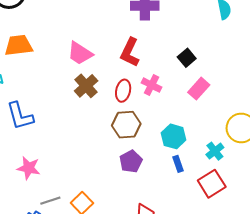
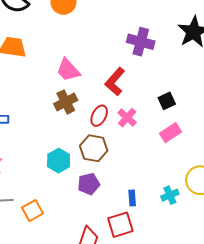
cyan hexagon: (174, 136) -> (59, 161), moved
red square: (212, 184) -> (120, 225), moved

